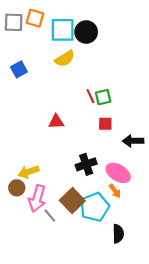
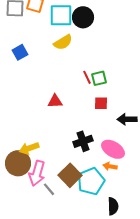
brown circle: (17, 188) -> (18, 163), size x1.6
orange arrow: (115, 191) -> (110, 166), turned 136

